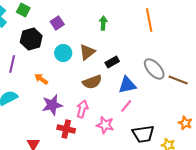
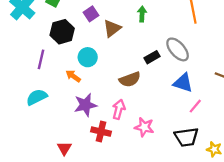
brown triangle: (87, 52) -> (112, 28), moved
cyan circle: (63, 53) -> (88, 57), moved
gray ellipse: (154, 69) -> (178, 49), moved
blue triangle: (127, 85) -> (183, 83), moved, turned 30
pink line: (126, 106) -> (195, 106), moved

